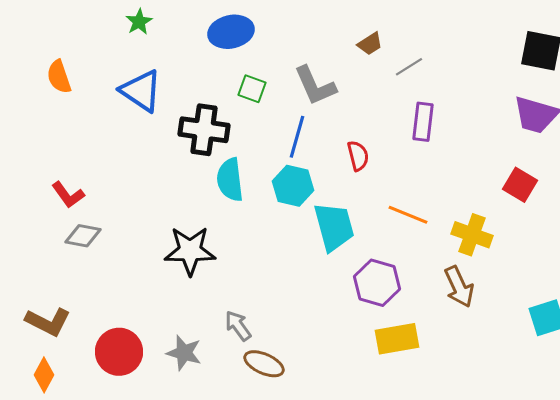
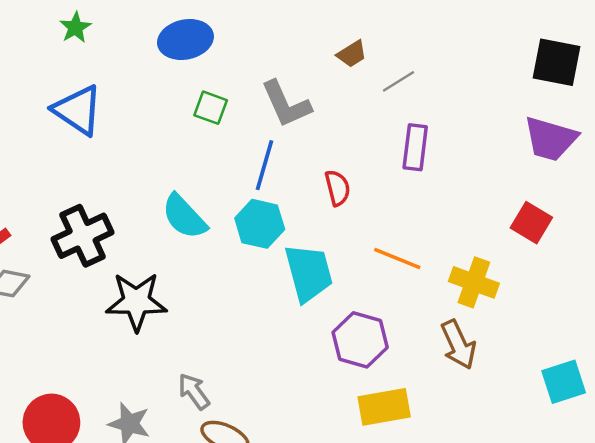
black cross: (204, 130) -> (83, 236), moved, turned -33
cyan semicircle: (230, 180) -> (184, 217), turned -36

